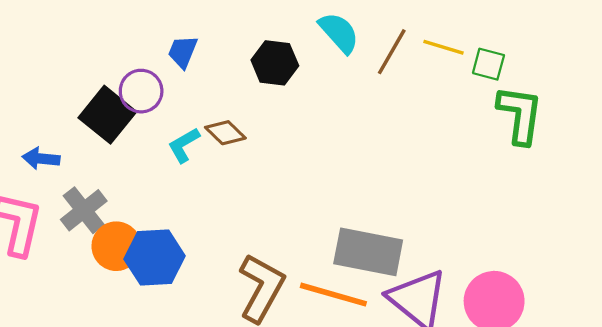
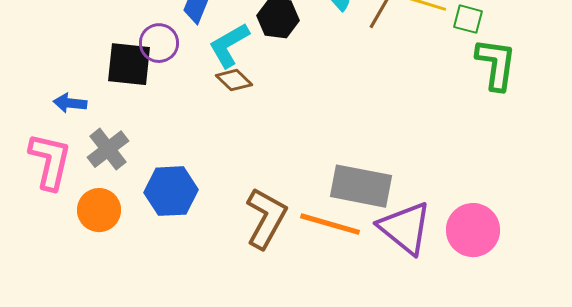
black square: (107, 115) -> (129, 64), turned -33
cyan L-shape: (184, 145) -> (229, 45), moved, size x1.4
orange circle: (116, 246) -> (99, 210), moved

